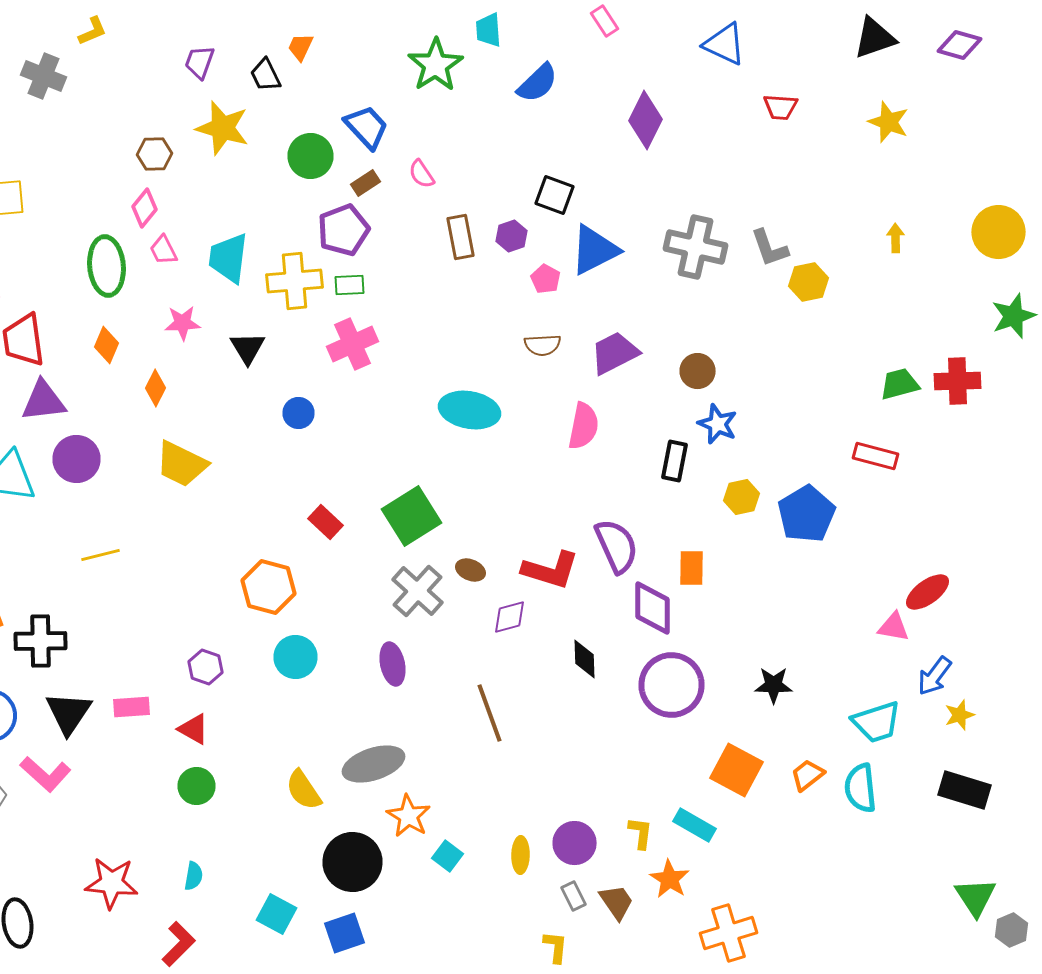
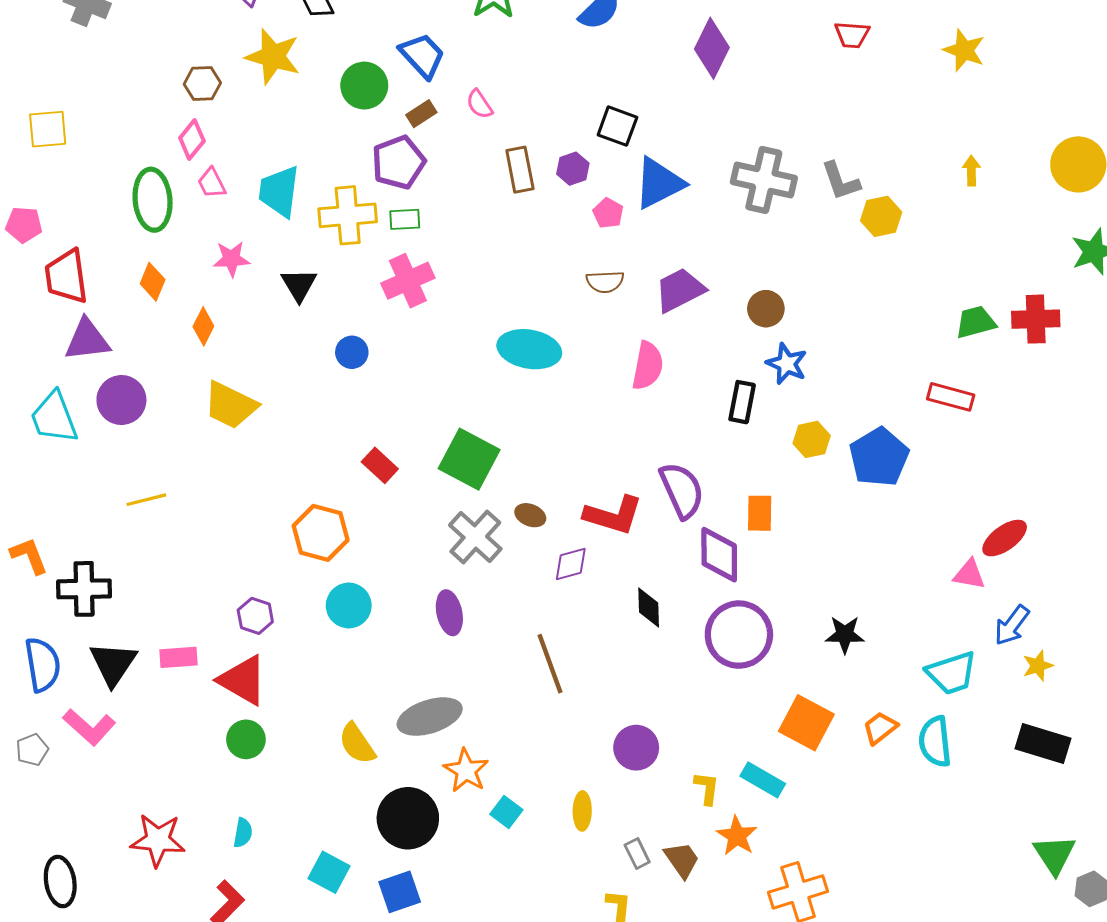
green square: (412, 516) -> (469, 459), turned -30
red triangle: (194, 729) -> (243, 680), size x1.6
purple circle: (574, 843) -> (636, 748), moved

